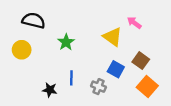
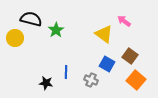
green star: (66, 42) -> (56, 30), moved
yellow circle: (22, 50) -> (15, 38), moved

